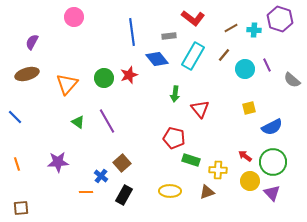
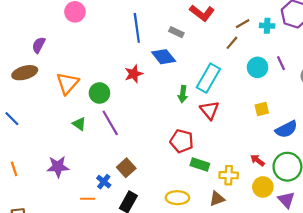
gray rectangle: (169, 36) -> (176, 32), turned 32
purple semicircle: (32, 42) -> (39, 45), moved
brown line: (224, 55) -> (232, 43), moved
cyan rectangle: (193, 56) -> (208, 78), moved
green circle: (104, 78) -> (99, 93), moved

